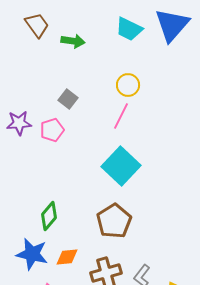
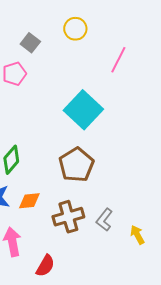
yellow circle: (128, 85) -> (75, 29), moved
pink line: (121, 116) -> (118, 60), moved

